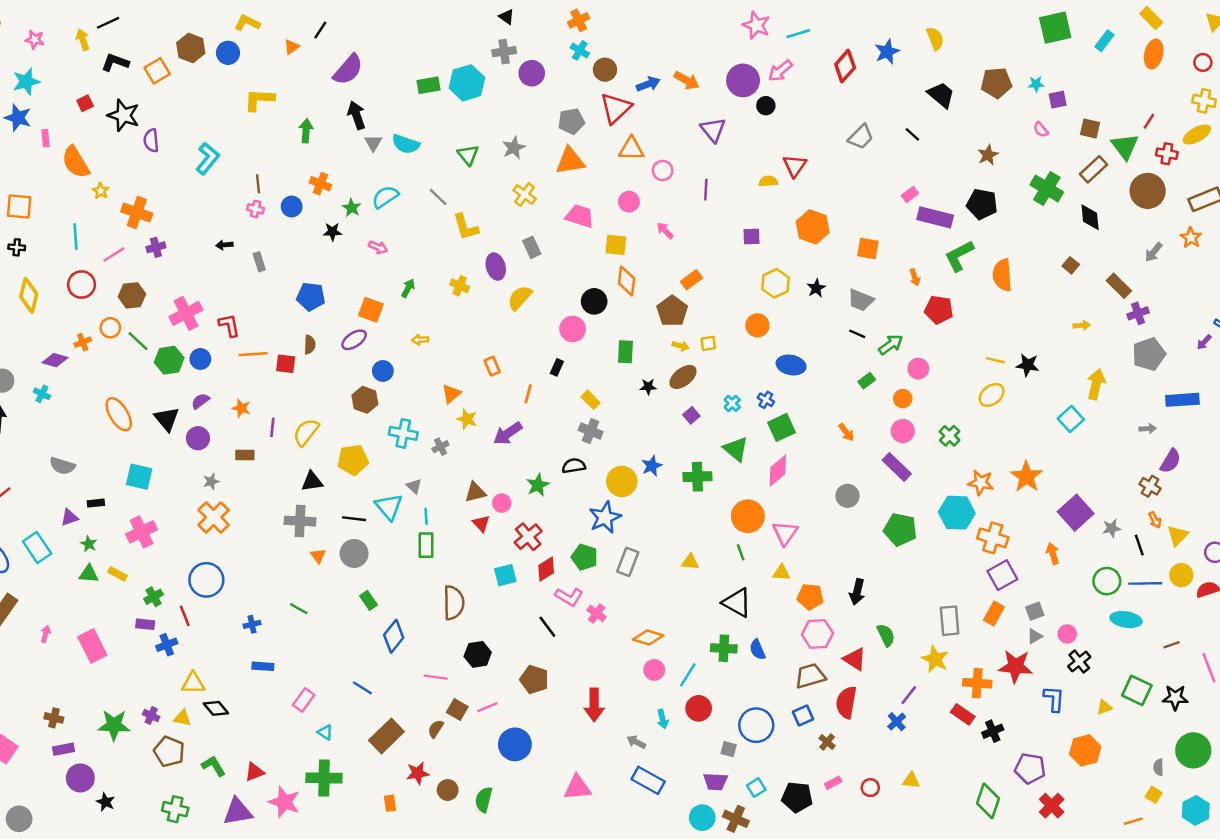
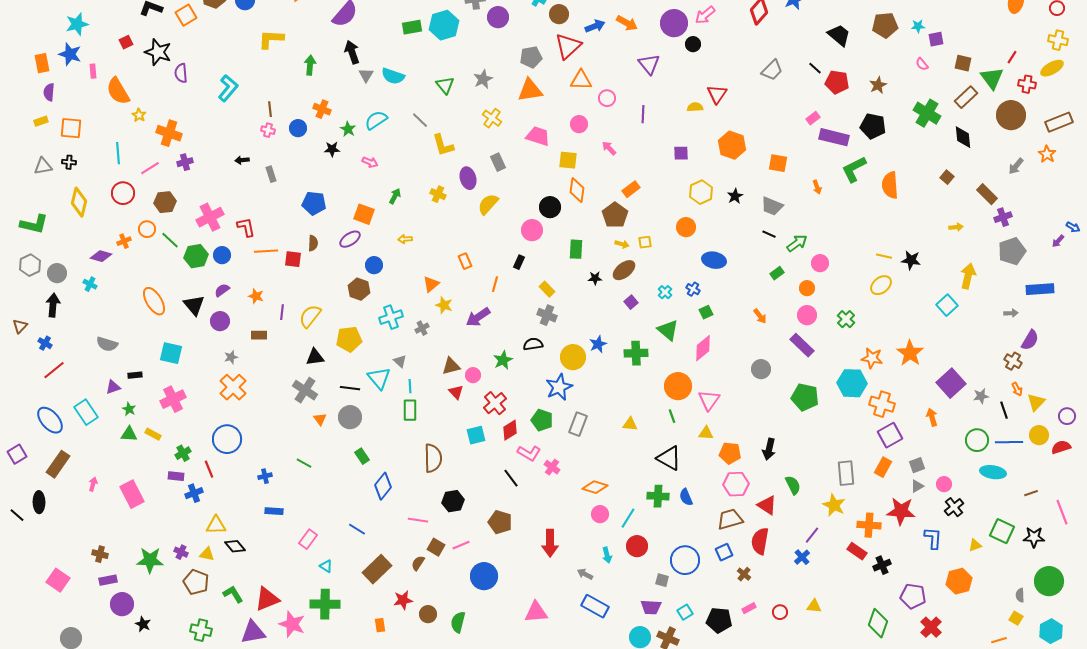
red pentagon: (939, 310) -> (837, 82), moved
green square: (781, 427) -> (706, 312), size x0.6
cyan cross: (403, 433) -> (391, 317), turned -30
gray cross: (300, 521) -> (305, 390), turned 30
red triangle: (254, 772) -> (267, 599), size x1.5

